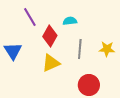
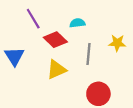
red diamond: (50, 36) -> (55, 40), turned -75
yellow star: (107, 49) -> (117, 43), moved

